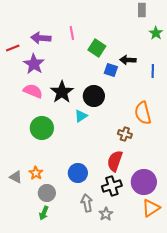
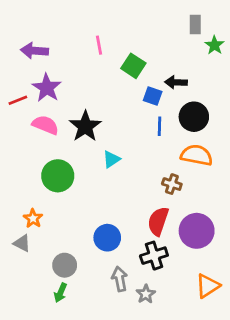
gray rectangle: (142, 10) -> (195, 25), moved
purple arrow: (41, 38) -> (34, 51), moved
red line: (13, 48) -> (18, 100), moved
blue line: (153, 71) -> (159, 126), moved
black circle: (94, 96) -> (194, 117), moved
orange semicircle: (143, 113) -> (197, 155), turned 115
orange star: (36, 173) -> (33, 218), moved
purple circle: (144, 182) -> (197, 231), moved

